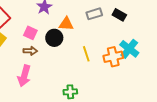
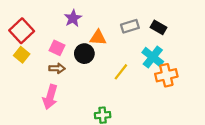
cyan cross: (129, 49) -> (153, 57), moved
yellow line: (86, 54) -> (121, 72), turned 56
orange cross: (113, 57) -> (166, 75), moved

